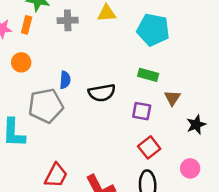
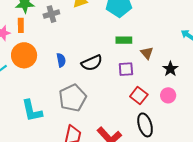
orange circle: (21, 62) -> (24, 55), size x1.6
gray pentagon: (46, 106) -> (73, 98), moved
pink circle: (190, 168) -> (168, 95), moved

